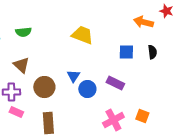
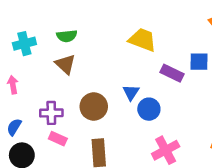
brown triangle: (21, 65) -> (65, 64), moved
purple rectangle: (115, 83) -> (172, 73), moved
pink cross: (113, 120) -> (166, 150), moved

